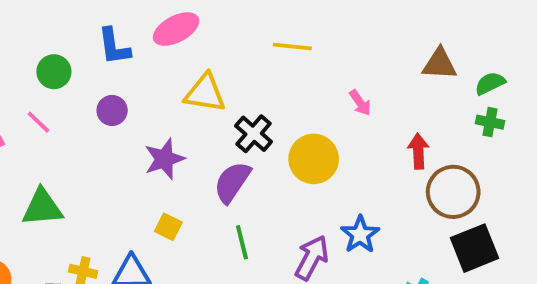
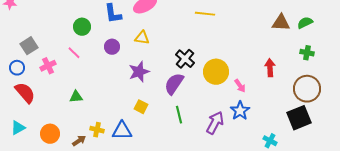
green semicircle: (490, 83) -> (305, 23), moved
yellow triangle: (205, 93) -> (142, 38), moved, size x0.7
pink arrow: (360, 103) -> (240, 86), moved
brown circle: (453, 192) -> (307, 89), moved
green triangle: (42, 207) -> (76, 97), size x0.6

